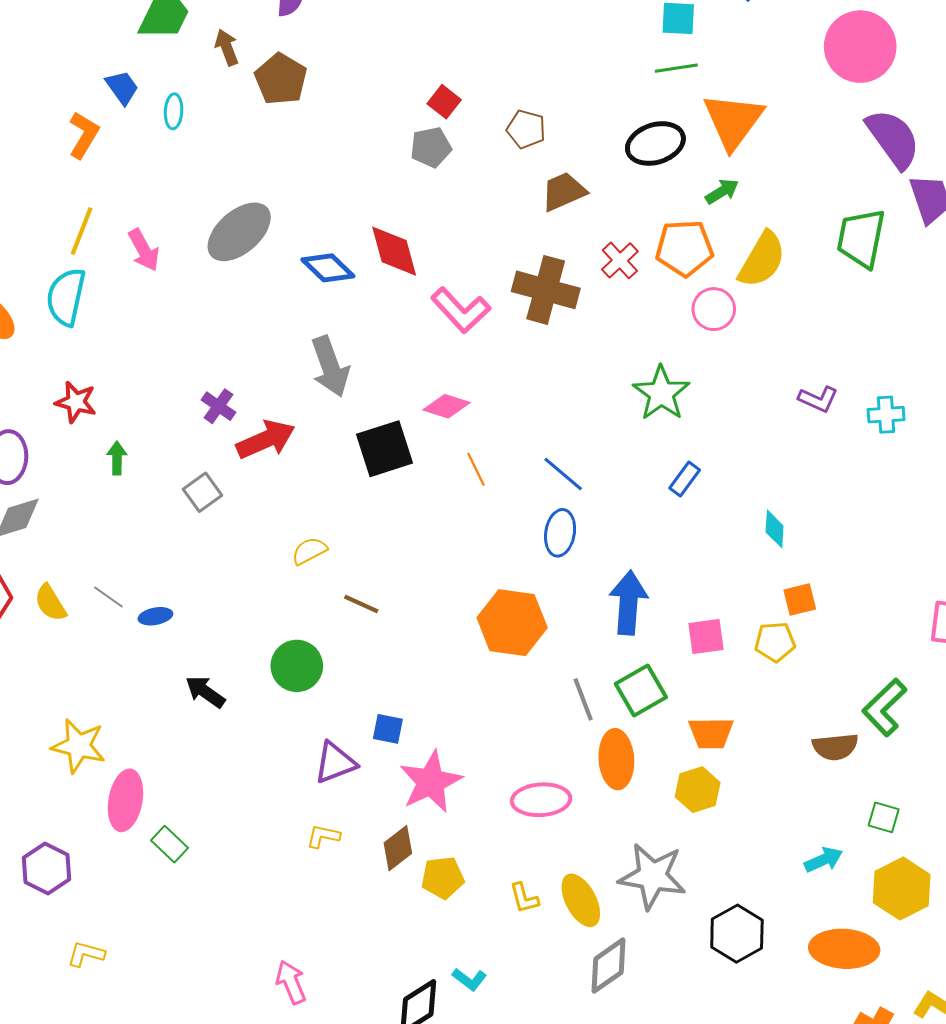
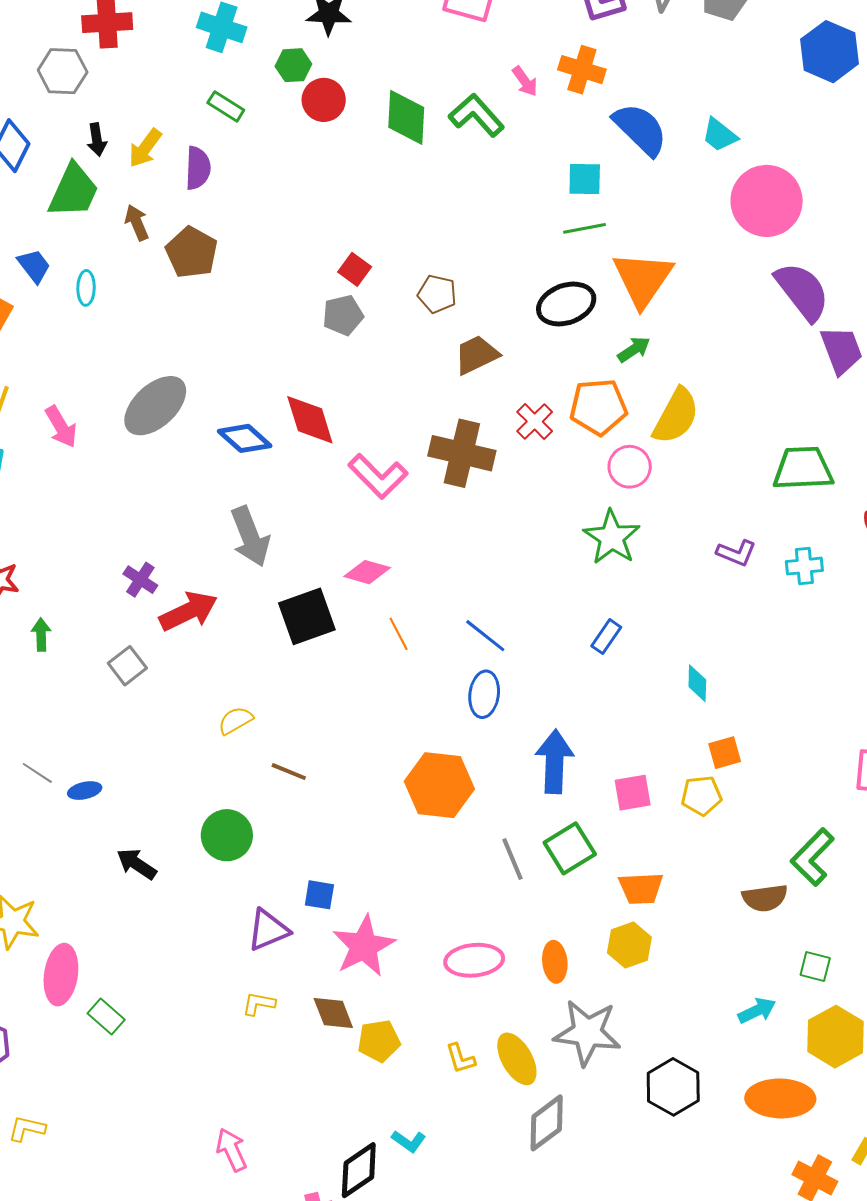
green trapezoid: (861, 238) -> (803, 469), moved, turned 78
green star: (661, 393) -> (612, 537), moved
orange ellipse: (616, 759) -> (555, 962), moved, size x0.7
brown diamond: (398, 848) -> (333, 1013), turned -72

